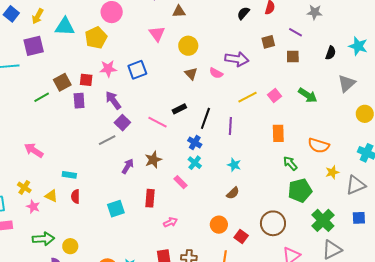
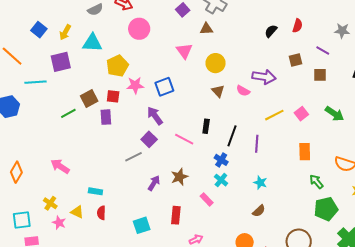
yellow pentagon: (96, 38) -> (117, 66), moved
purple arrow: (113, 100) -> (155, 116), moved
black rectangle: (179, 109) -> (206, 126), turned -56

